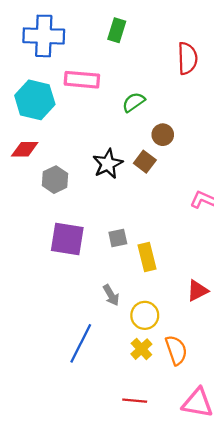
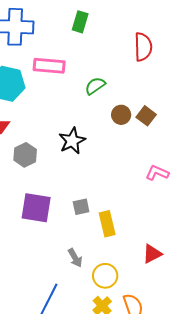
brown square: (145, 162) -> (146, 116), moved

